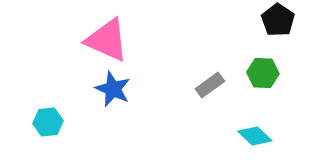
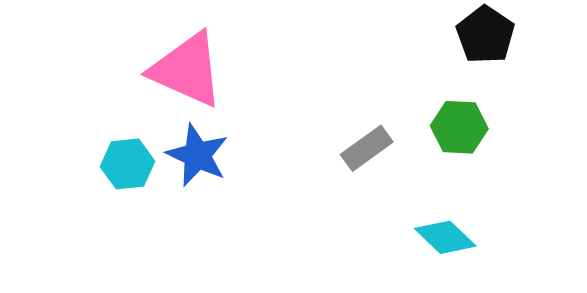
cyan hexagon: (48, 122) -> (127, 164), moved

